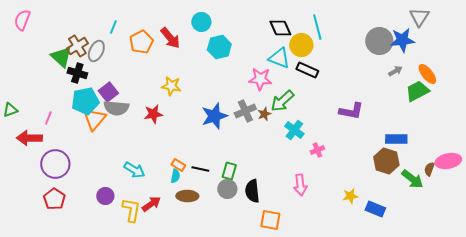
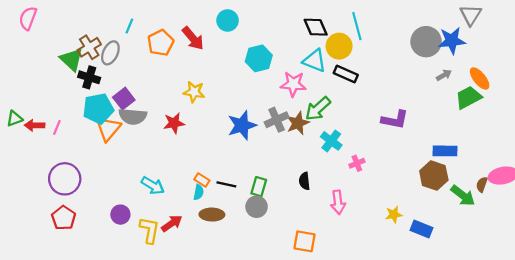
cyan hexagon: (219, 47) -> (259, 58), moved
brown star: (264, 114) -> (298, 123), size x1.5
red arrow: (29, 138) -> (35, 125), moved, size x0.7
black semicircle: (252, 191) -> (304, 181), moved, size x0.7

